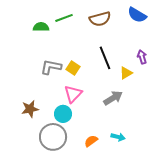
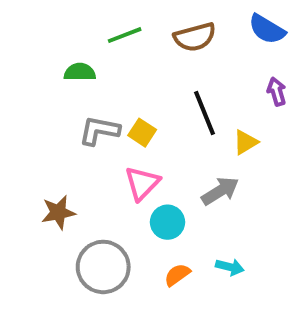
green semicircle: (41, 27) -> (80, 72), moved
purple arrow: (142, 57) -> (277, 92), moved
cyan circle: (63, 114) -> (167, 222), moved

